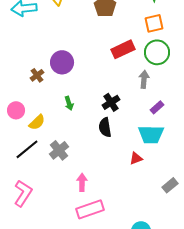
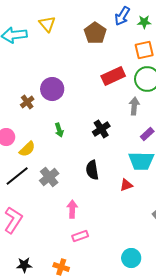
black semicircle: (105, 127) -> (92, 170), moved
pink rectangle: (90, 209) -> (80, 236), size x0.6

